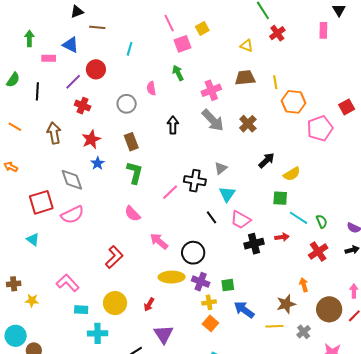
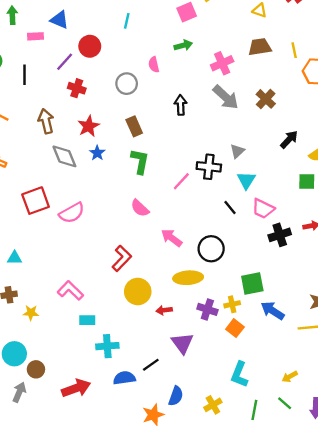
green arrow: (178, 73) -> (183, 45), turned 105
gray diamond: (72, 180) -> (64, 156), moved
cyan triangle: (33, 239) -> (14, 258), moved, turned -32
purple cross: (201, 282) -> (207, 309), moved
green square: (228, 285) -> (252, 284), size x1.5
yellow circle: (115, 303) -> (138, 292), moved
red arrow: (149, 304) -> (164, 310), turned 56

